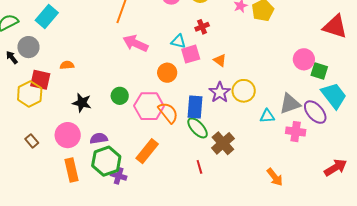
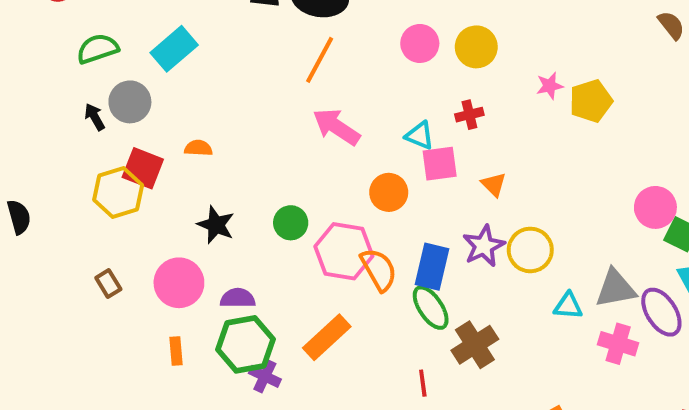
orange rectangle: (72, 170) -> (176, 351), size x0.6

